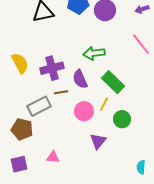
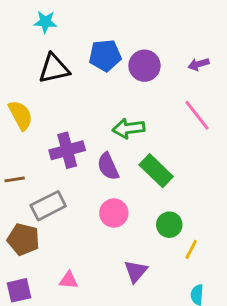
yellow semicircle: (20, 63) -> (20, 115), moved
brown line: (61, 92) -> (15, 179), moved
yellow line: (104, 104) -> (191, 249), moved
purple triangle: (98, 141) -> (136, 271), moved

